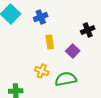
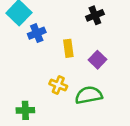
blue cross: (41, 17) -> (37, 33), moved
black cross: (88, 30) -> (95, 15), moved

